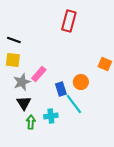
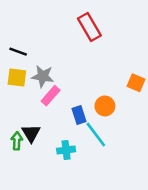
red rectangle: (69, 21) -> (89, 27), turned -45
gray star: (22, 82) -> (43, 76), moved, turned 30
green arrow: (31, 122) -> (17, 141), moved

